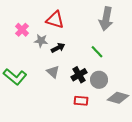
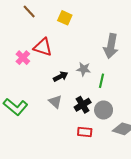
red triangle: (55, 20) -> (43, 47), moved
gray star: (41, 41) -> (84, 69), moved
green line: (97, 52) -> (101, 81), turned 56

